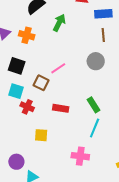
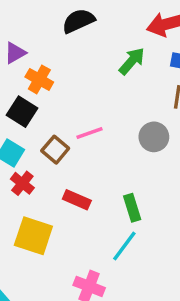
green arrow: (59, 23) -> (132, 61), moved
orange cross: (27, 35) -> (39, 79), moved
yellow square: (41, 135) -> (33, 236), size x1.6

